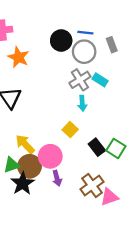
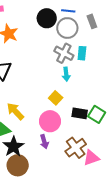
gray cross: (80, 80) -> (64, 53), turned -30
cyan rectangle: (100, 80) -> (82, 53), turned 64
black rectangle: (97, 147) -> (80, 113), turned -42
pink circle: (50, 156) -> (50, 121), moved
brown circle: (30, 166) -> (18, 165), moved

